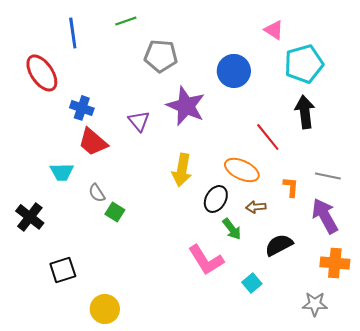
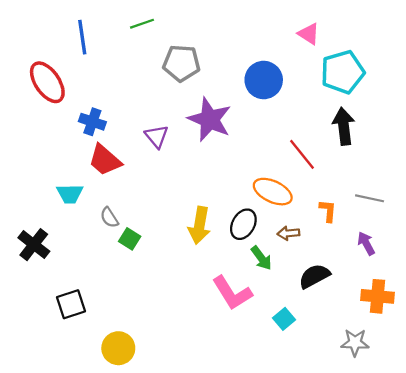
yellow arrow: (182, 170) -> (199, 225), moved
purple arrow: (325, 216) -> (366, 243), size x0.6

